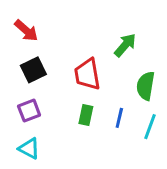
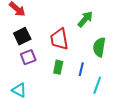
purple square: (29, 111) -> (28, 57), moved
cyan line: (150, 127) -> (97, 85), moved

